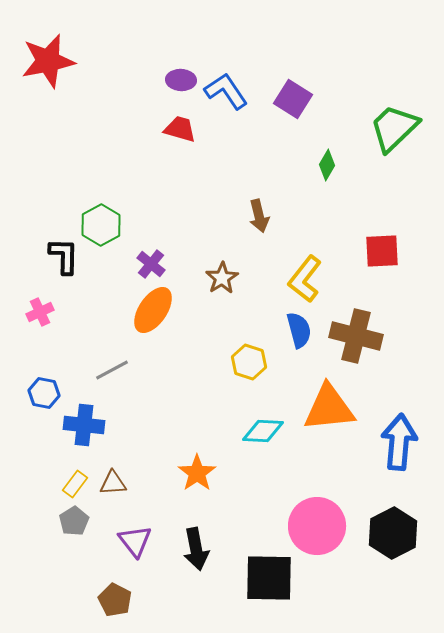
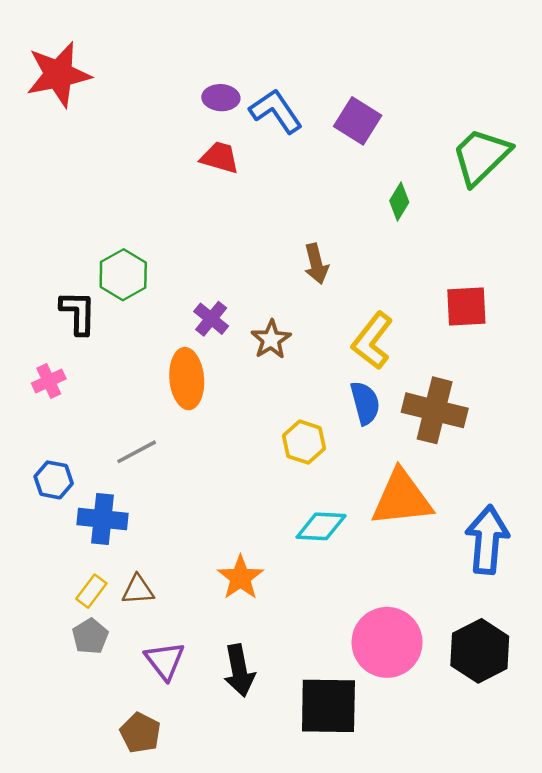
purple cross: (151, 264) -> (211, 319), moved
orange ellipse: (153, 310) -> (187, 379), turned -39

